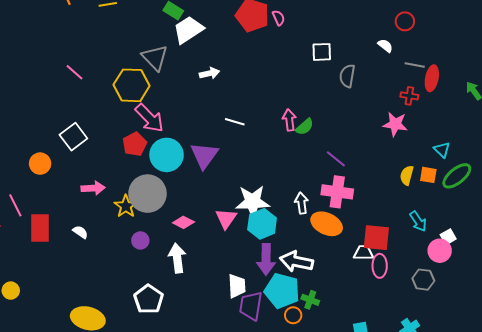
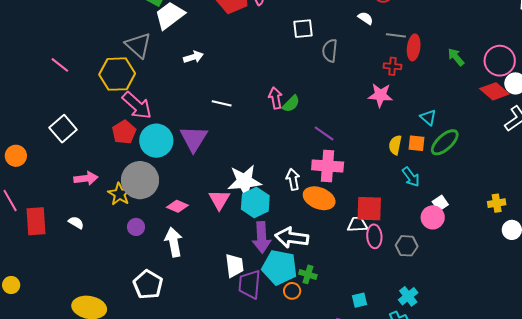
orange circle: (40, 164) -> (16, 156), moved
cyan arrow: (418, 221) -> (411, 177), moved
gray hexagon: (423, 280) -> (407, 246), moved

